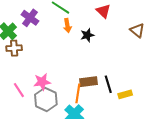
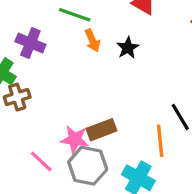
pink star: (42, 82) -> (75, 139), turned 30
brown rectangle: (88, 82) -> (101, 130), moved
orange line: (78, 93) -> (160, 141), moved

